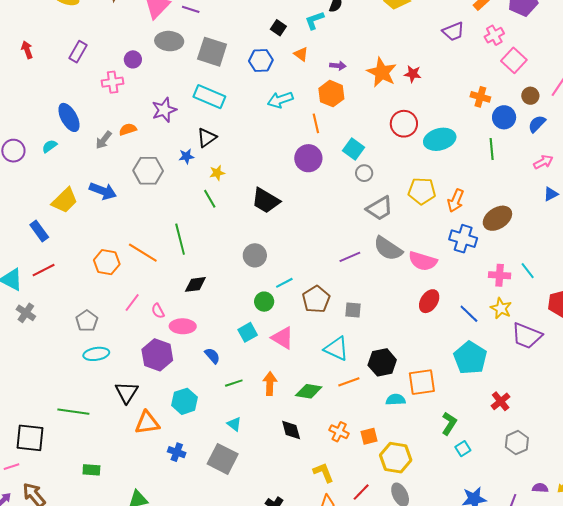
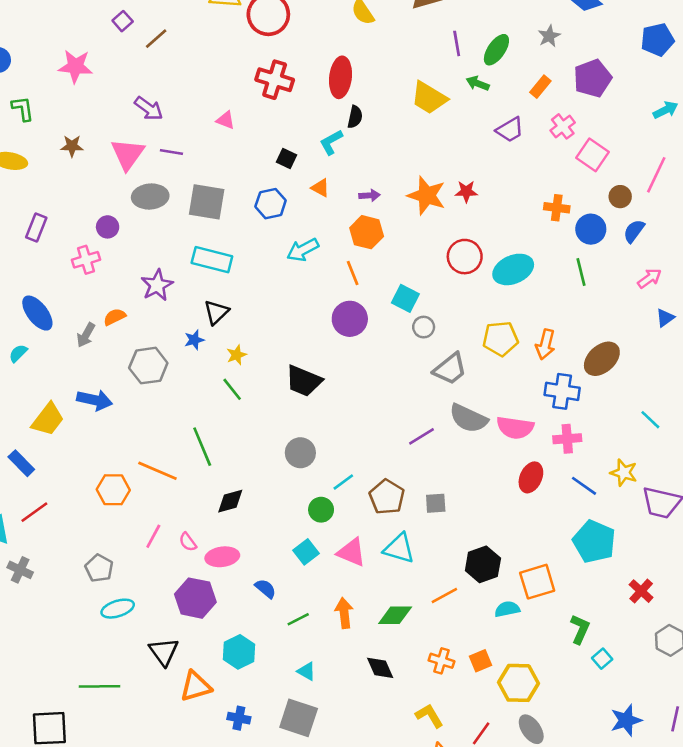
pink cross: (500, 275) -> (567, 439), moved
cyan triangle: (336, 349) -> (399, 548), moved

